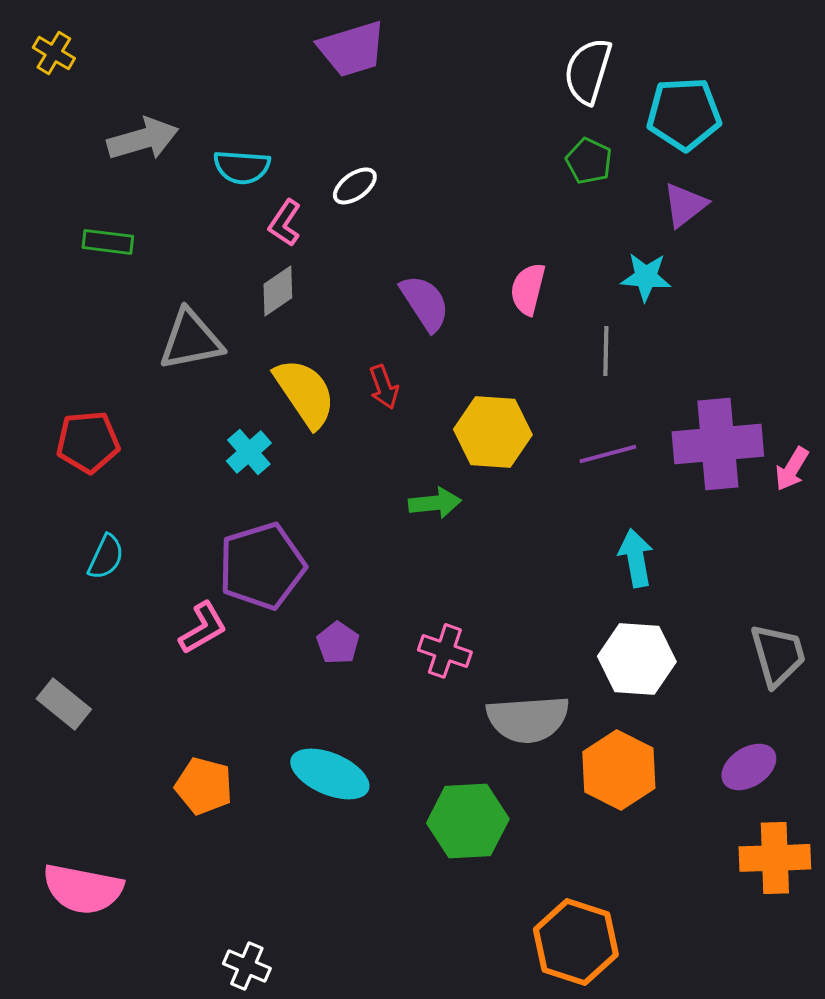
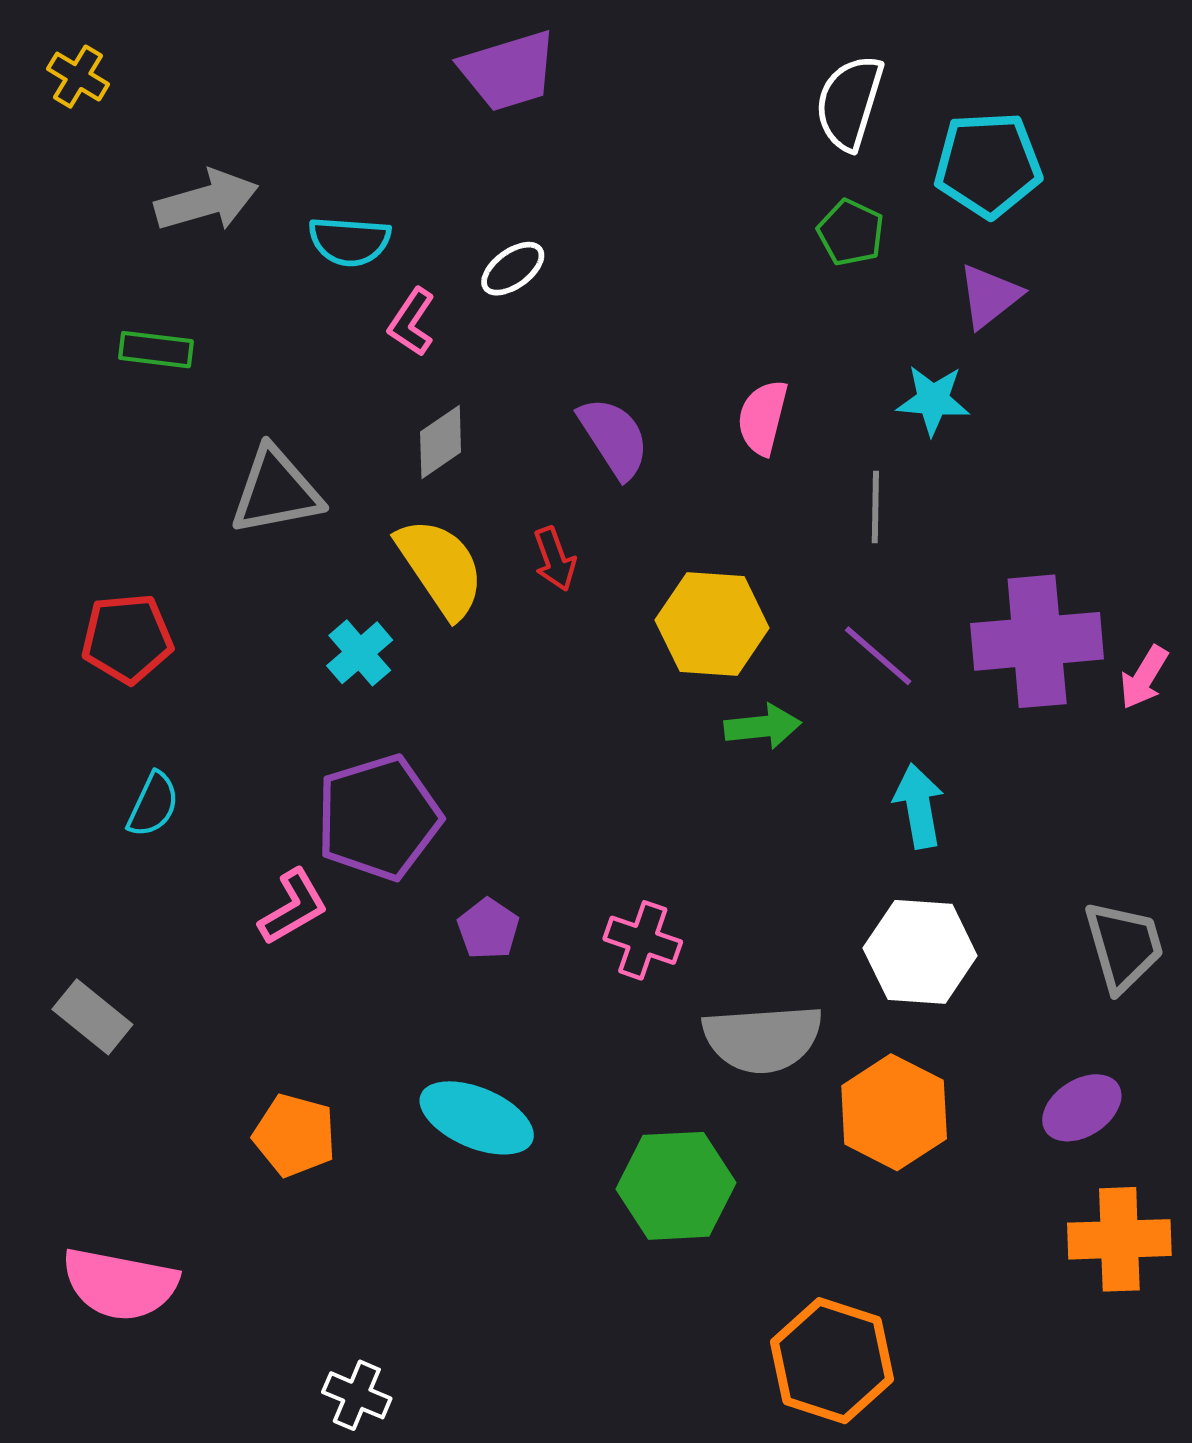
gray diamond: (278, 291) -> (441, 442), moved
purple line: (608, 454) -> (878, 656), turned 56
green arrow: (435, 503) -> (763, 727), moved

